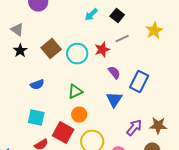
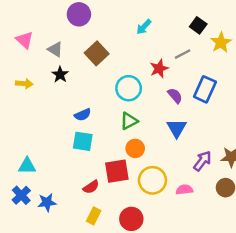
black square: (117, 16) -> (198, 25), moved
brown square: (51, 48) -> (97, 53), moved
cyan circle: (77, 54) -> (129, 88), moved
blue rectangle: (139, 82) -> (205, 89), moved
cyan square: (36, 118) -> (83, 141), moved
red square: (63, 132) -> (117, 171), turned -35

